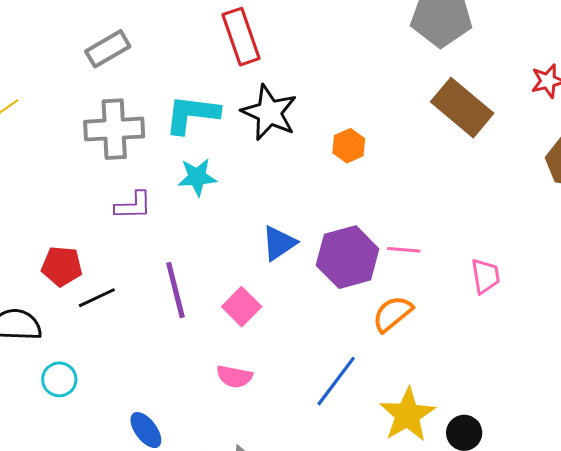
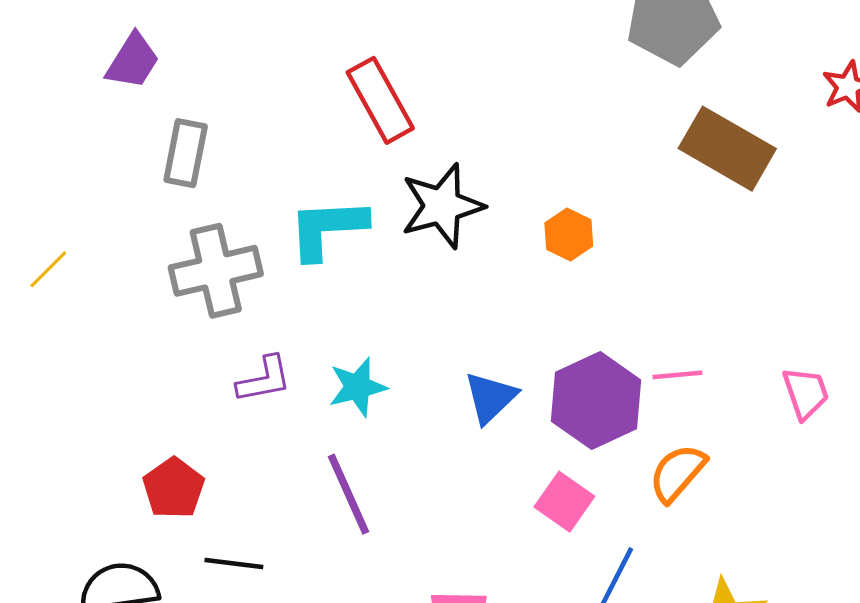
gray rectangle: (108, 49) -> (186, 153), turned -39
black star: (269, 113) -> (442, 206), turned -30
cyan star: (197, 177) -> (358, 387), moved
red pentagon: (62, 266) -> (174, 488), turned -30
black line: (97, 298) -> (234, 564), moved, turned 42
pink square: (242, 307) -> (564, 502), moved

